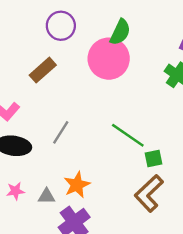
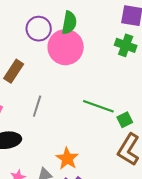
purple circle: (61, 26) -> (39, 29), moved
gray line: (61, 132) -> (37, 106), moved

